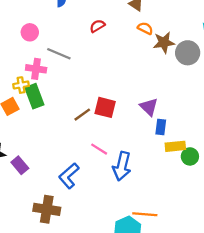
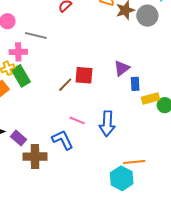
purple triangle: (149, 107) -> (122, 68), turned 48
pink line: (99, 149) -> (77, 120), moved
blue L-shape: (69, 176) -> (63, 140), turned 115
brown cross: (47, 209) -> (35, 157), moved

